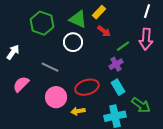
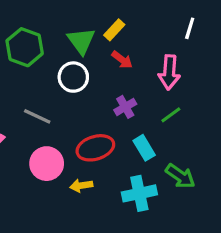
green triangle: (78, 19) -> (81, 41), turned 30
pink arrow: (146, 39) -> (169, 72), moved
green line: (123, 46) -> (171, 115), moved
purple cross: (116, 64) -> (125, 107), moved

